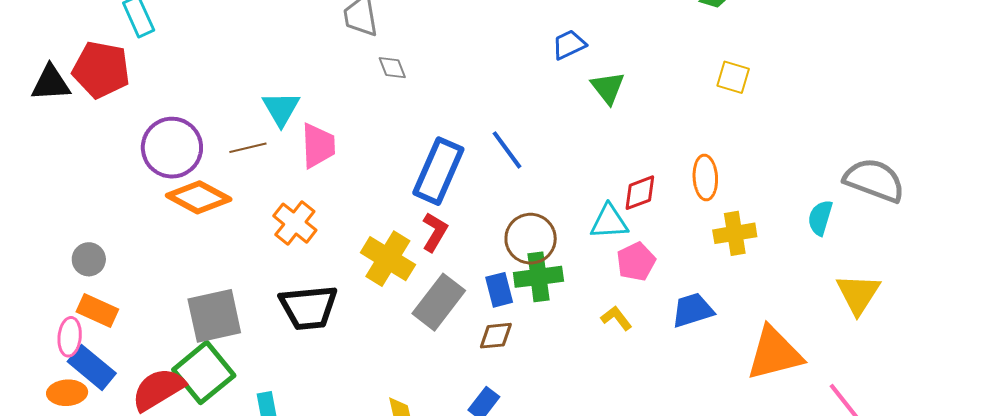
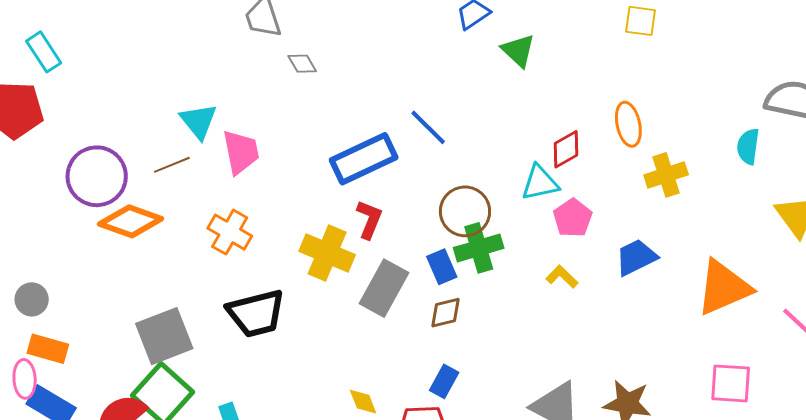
blue rectangle: (438, 171) -> (364, 159), turned 50

